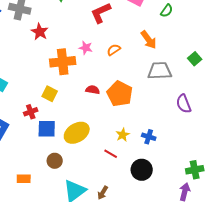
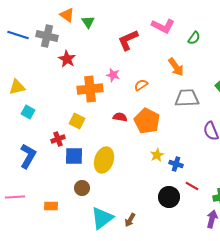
orange semicircle: (114, 50) -> (141, 85), moved
yellow ellipse: (77, 133) -> (104, 160), turned -40
yellow star: (123, 135) -> (157, 155), moved
red line: (111, 154) -> (192, 186), moved

